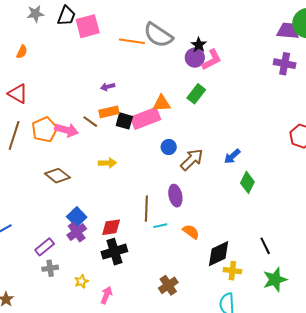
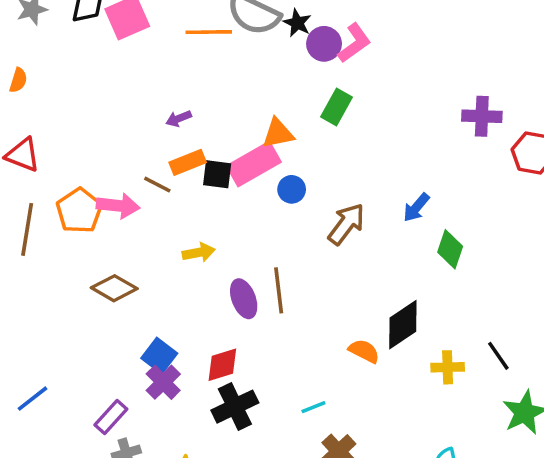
black star: (199, 45) -> (297, 23), moved
purple cross: (285, 64) -> (482, 116), moved
blue circle: (169, 147) -> (292, 189), moved
purple ellipse: (175, 196) -> (244, 299), moved
brown line: (146, 209) -> (279, 290), moved
cyan line: (160, 226) -> (313, 407), moved
black diamond: (219, 254) -> (403, 325), moved
yellow cross: (232, 271) -> (448, 367), moved

